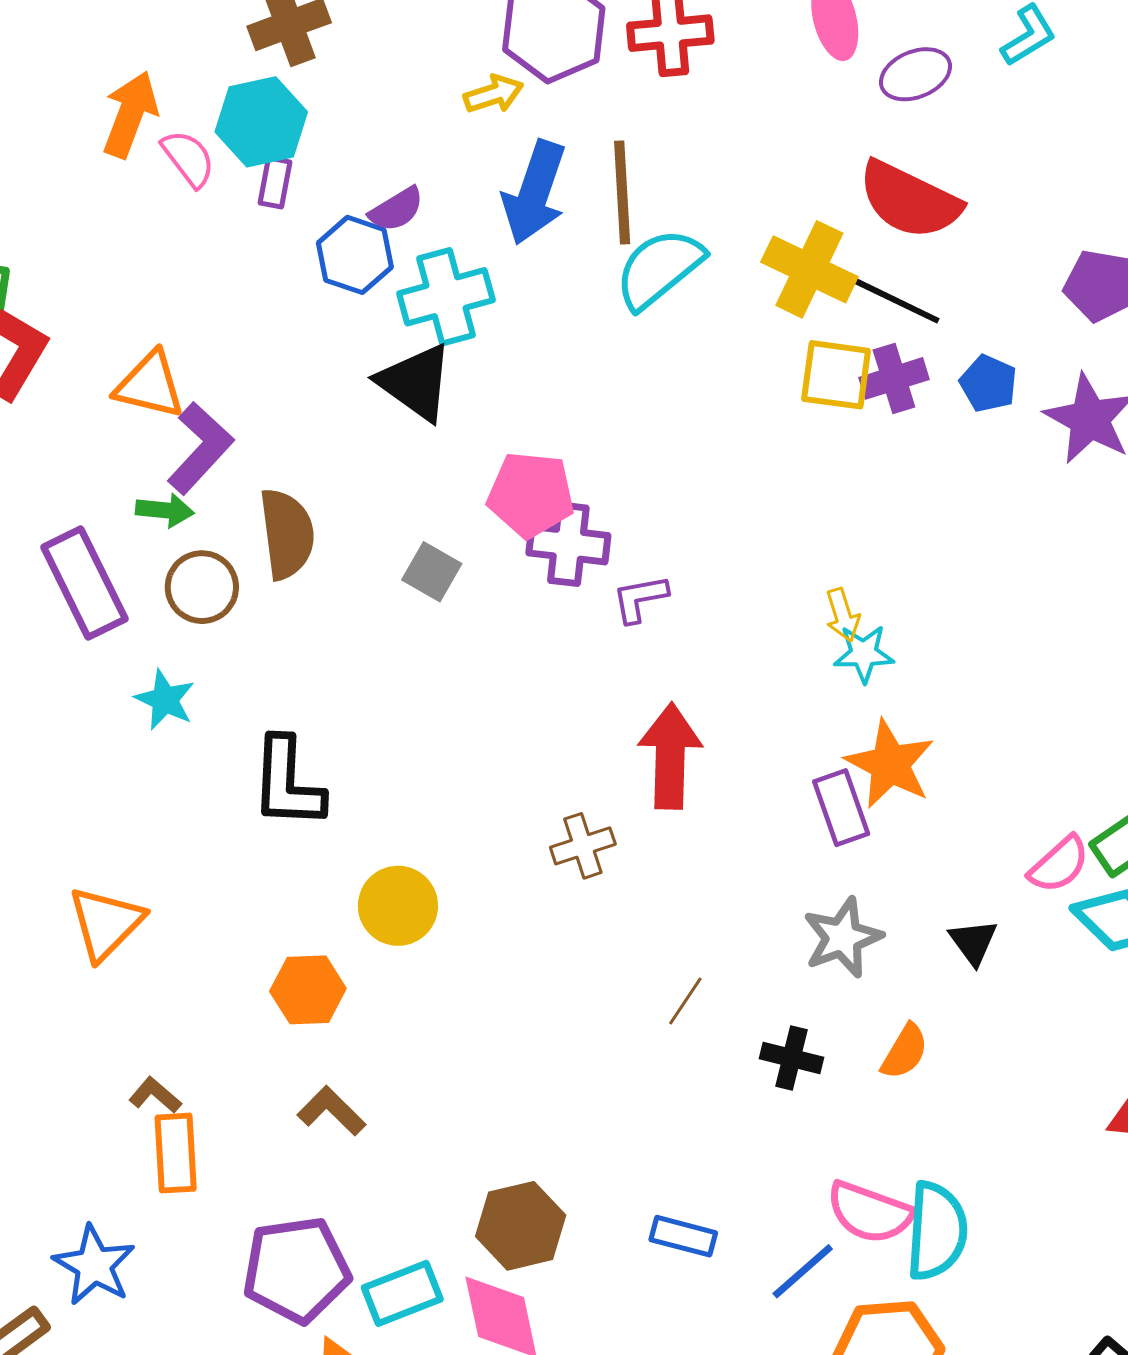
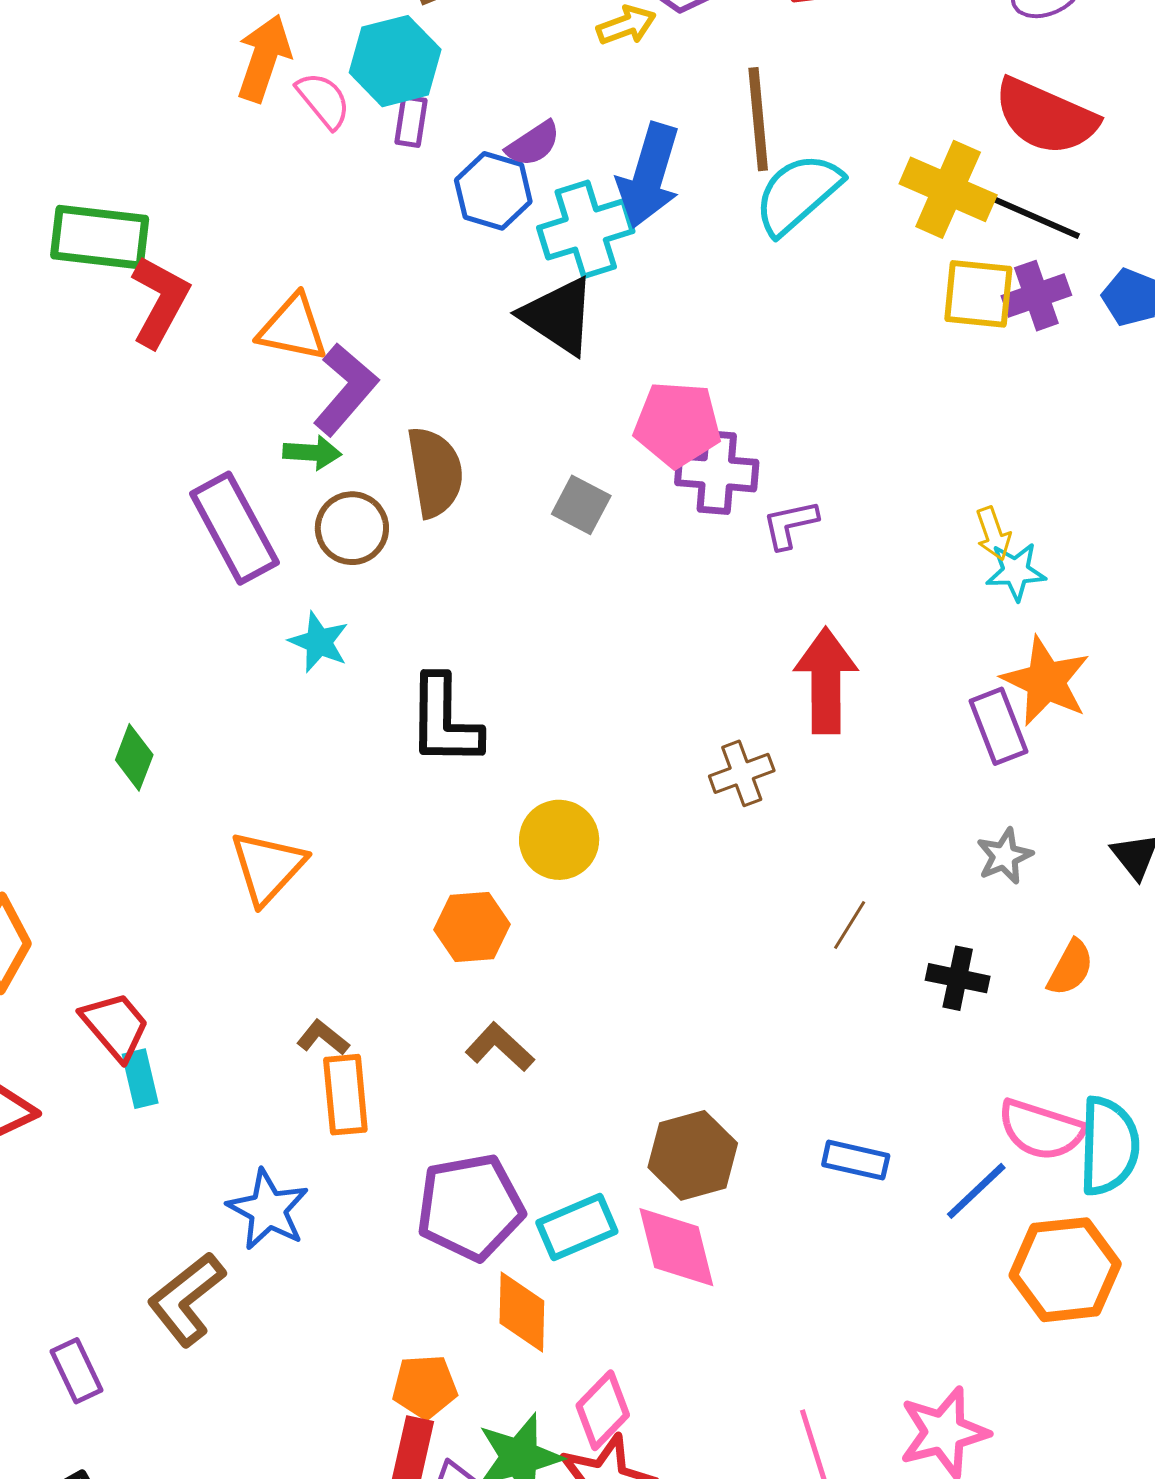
blue arrow: (534, 193) -> (649, 176), moved
gray star: (843, 938) -> (1005, 856), size x0.7

